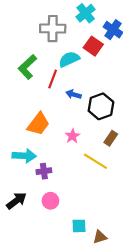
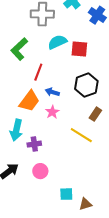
red square: (93, 46) -> (79, 49), moved, turned -30
red line: (53, 79) -> (38, 72), moved
blue arrow: (74, 94) -> (52, 92), moved
pink star: (72, 136) -> (52, 112), moved
cyan arrow: (24, 156) -> (16, 130), turned 100

